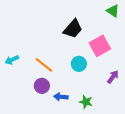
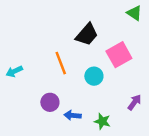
orange line: (44, 65) -> (61, 63), moved, turned 30
purple arrow: (113, 77) -> (134, 102), moved

